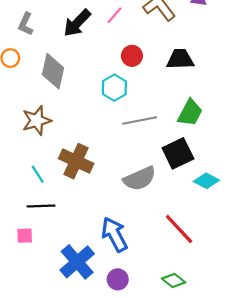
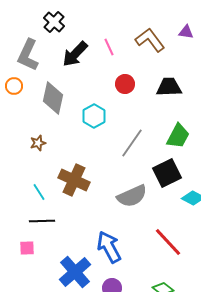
pink line: (114, 15) -> (109, 47), turned -66
gray L-shape: (26, 24) -> (28, 55), size x1.5
cyan hexagon: (114, 88) -> (94, 116), moved
brown star: (37, 121) -> (38, 143), size x0.6
gray line: (140, 121) -> (132, 143), turned -44

